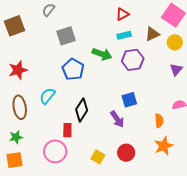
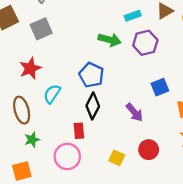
gray square: (66, 36) -> (41, 29), moved
blue pentagon: (73, 69) -> (91, 75), moved
red star: (18, 70) -> (30, 68), moved
blue square: (129, 100) -> (160, 87), moved
green star: (16, 137) -> (32, 140), moved

